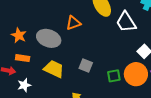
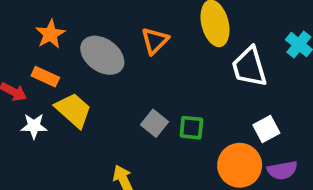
orange triangle: (73, 23) -> (155, 41), turned -42
yellow trapezoid: (54, 69) -> (73, 110), moved
green square: (114, 76) -> (191, 128), moved

